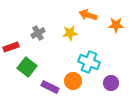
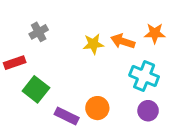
orange arrow: (88, 15) -> (123, 41), moved
gray cross: (38, 33) -> (39, 32), moved
cyan cross: (89, 62) -> (144, 76), moved

